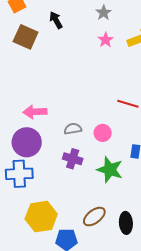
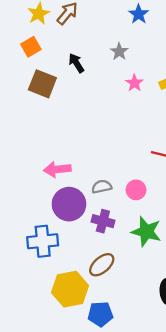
gray star: (104, 13) -> (119, 52), moved
purple circle: (27, 142) -> (69, 204), moved
brown ellipse: (94, 217) -> (102, 265), moved

